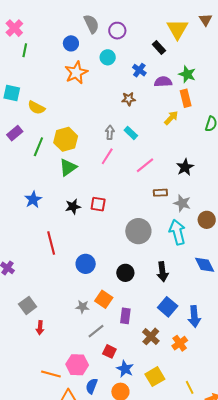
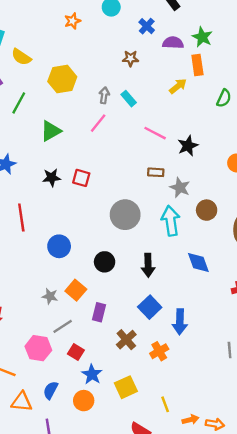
orange star: (76, 73) -> (72, 21), size x0.6
yellow hexagon: (66, 139) -> (62, 79), moved
pink line: (145, 165) -> (155, 133), moved, turned 60
pink hexagon: (77, 365) -> (38, 348), moved

